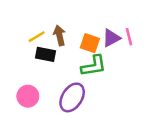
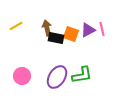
yellow line: (37, 37) -> (16, 26), moved
black rectangle: (46, 54) -> (56, 38), moved
green L-shape: (94, 66) -> (82, 75), moved

